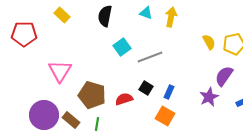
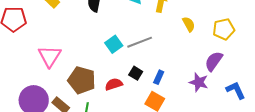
yellow semicircle: (209, 42) -> (189, 24), moved
cyan square: (122, 47) -> (114, 44), moved
purple star: (209, 97) -> (199, 82), turned -30

